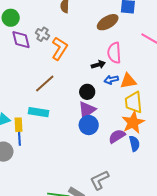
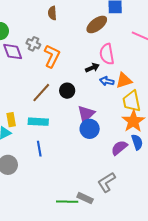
blue arrow: (111, 80) -> (107, 81), turned 32
black circle: (87, 92) -> (67, 91), moved
yellow rectangle: (18, 125) -> (11, 120), moved
purple semicircle: (117, 136) -> (119, 148), moved
blue line: (19, 138) -> (39, 149), moved

